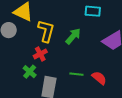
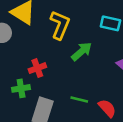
yellow L-shape: (46, 31) -> (60, 25), moved
green cross: (30, 72) -> (21, 88), turned 32

